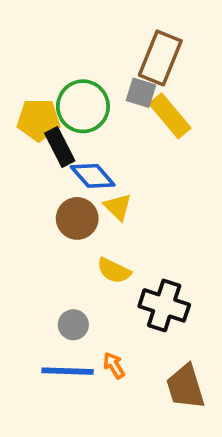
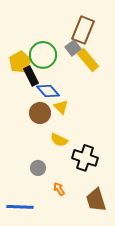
gray square: (141, 93) -> (73, 48), turned 35
yellow pentagon: (39, 120) -> (20, 62), turned -30
blue line: (68, 371) -> (20, 207), moved

